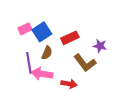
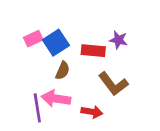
red rectangle: (70, 38) -> (93, 51), turned 30
purple star: (100, 46) -> (119, 40), moved
purple line: (29, 63) -> (37, 108), moved

